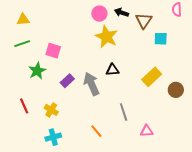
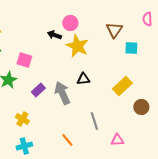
black arrow: (122, 13) -> (54, 35), moved
brown circle: (176, 90) -> (141, 107), moved

